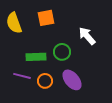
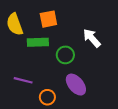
green rectangle: (36, 57) -> (38, 42), moved
orange circle: (45, 81) -> (47, 97), moved

